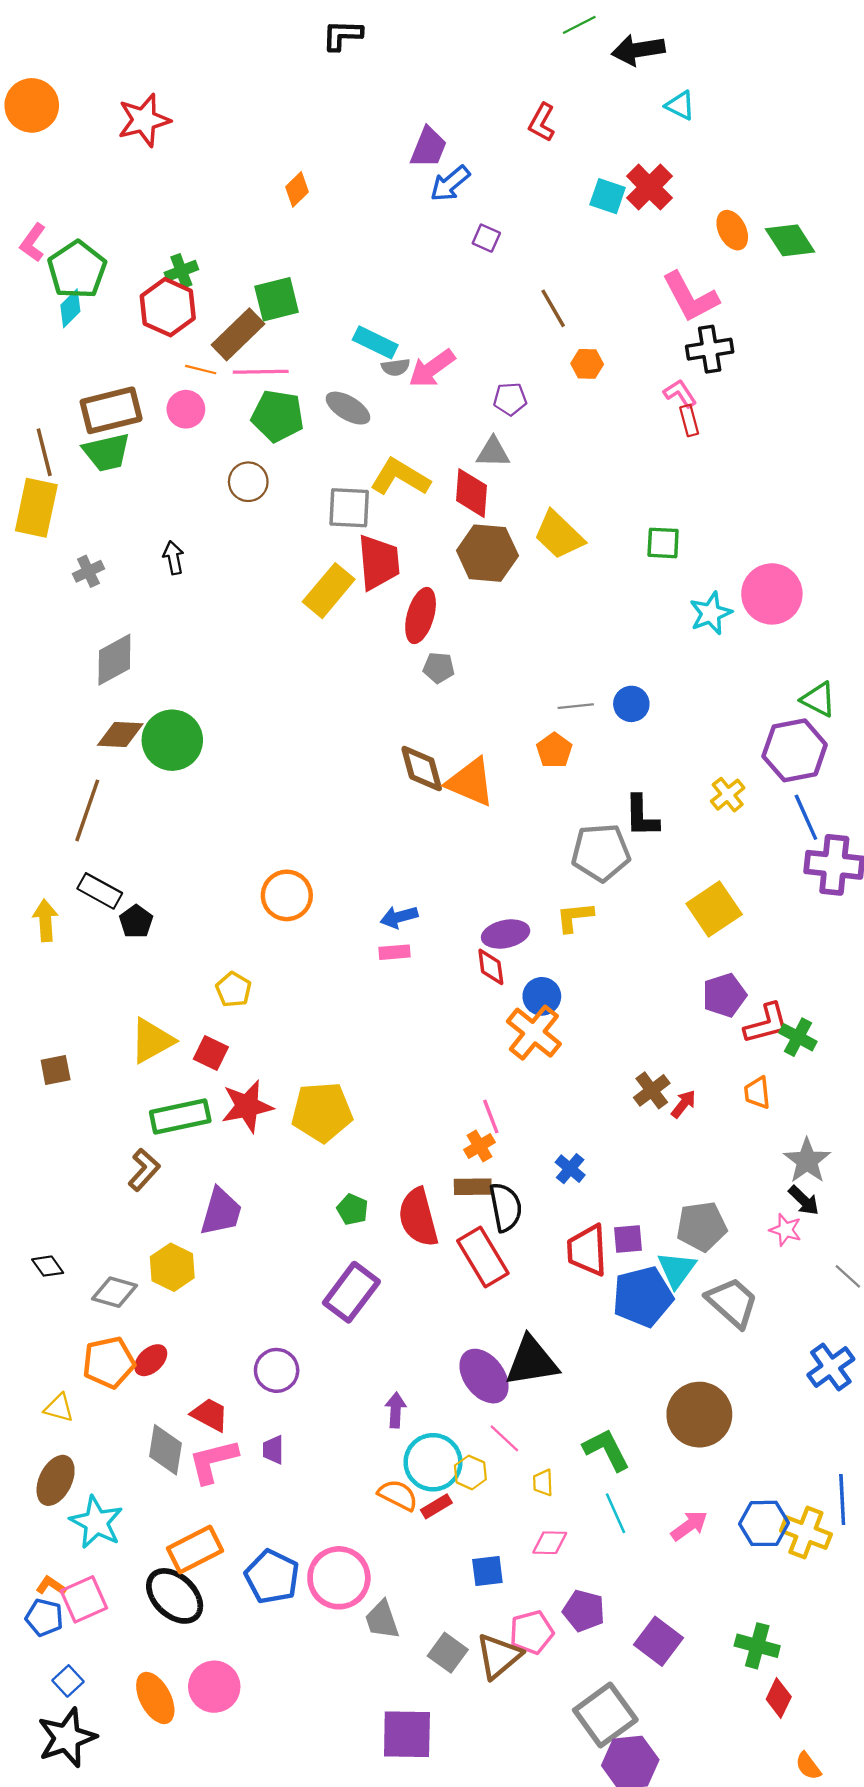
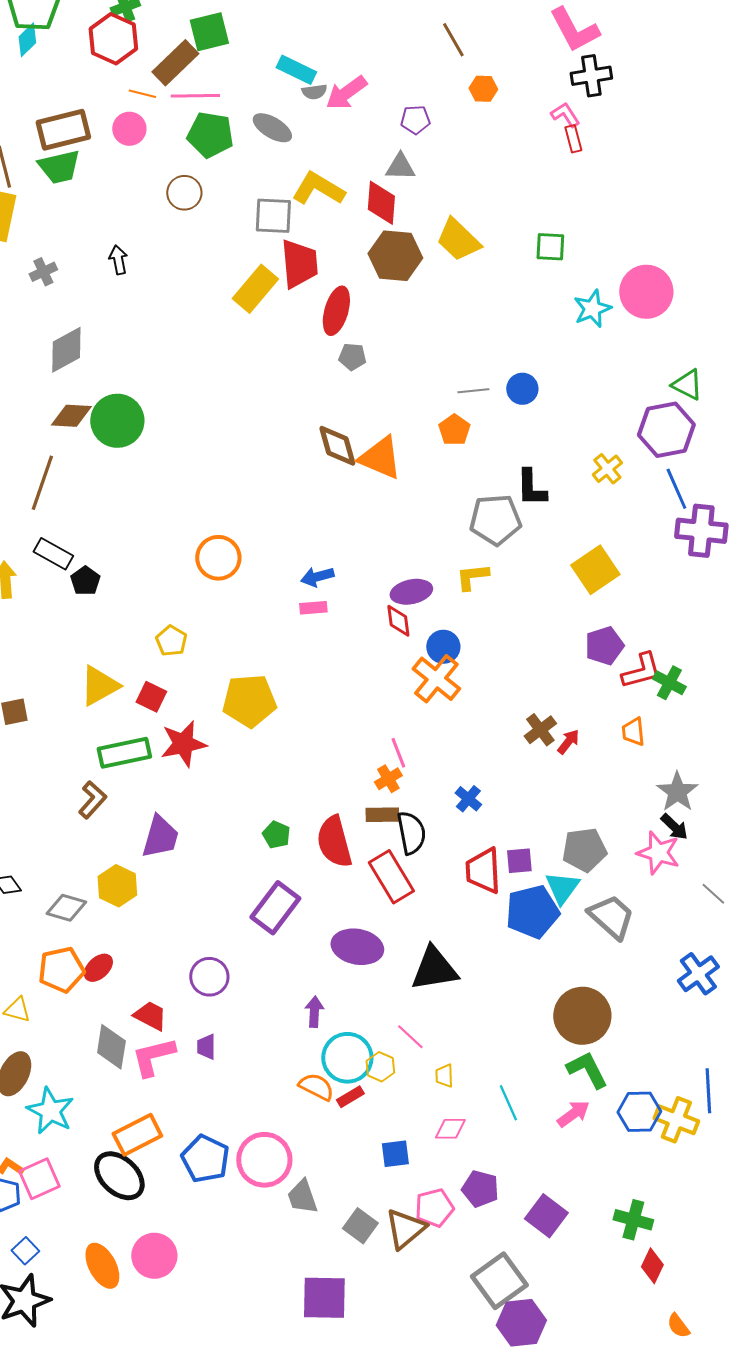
yellow pentagon: (322, 1112) -> (249, 701), moved
pink star: (786, 1230) -> (658, 853), size x1.5
purple ellipse: (484, 1376) -> (357, 947), moved, turned -42
green L-shape: (606, 1450) -> (587, 1070), moved

